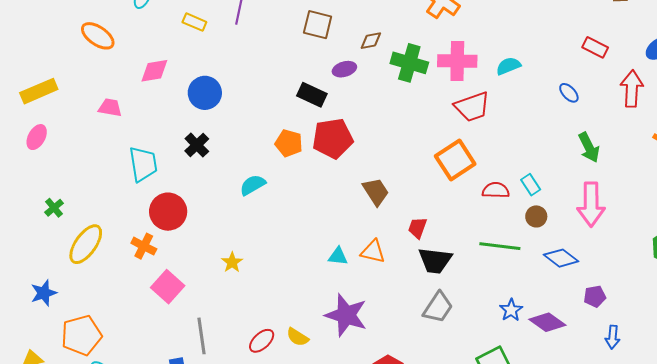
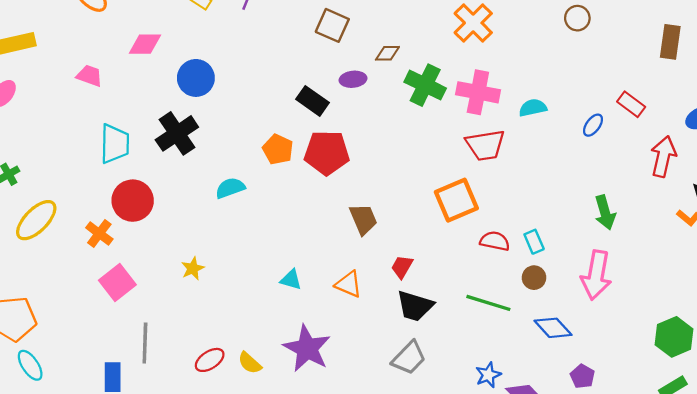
blue ellipse: (569, 93) -> (593, 125), moved, turned 70
black cross: (197, 145) -> (177, 133), size x1.5
cyan triangle: (338, 256) -> (291, 280), moved
purple pentagon: (595, 296) -> (582, 376), turned 30

